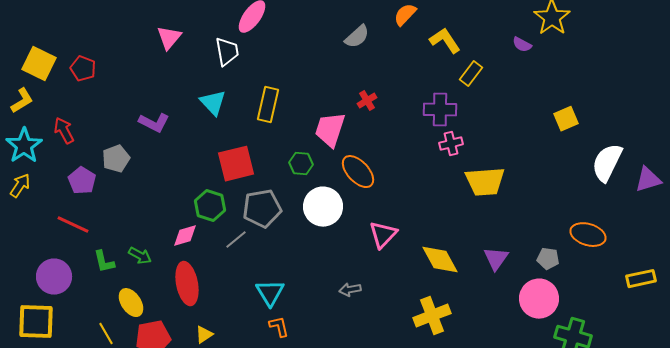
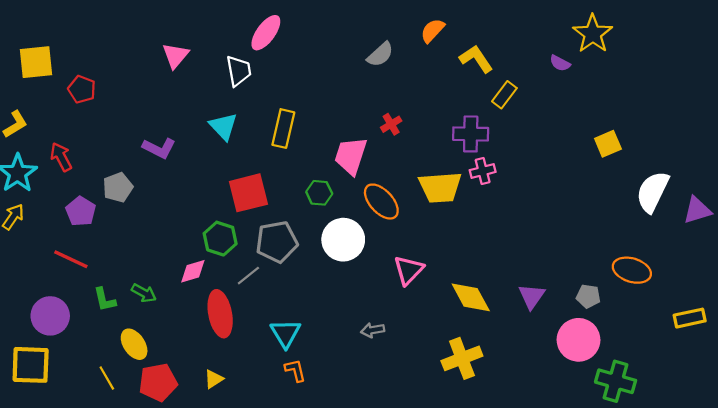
yellow square: (39, 64) -> (36, 62), moved, turned -32
yellow trapezoid: (485, 182) -> (440, 187), moved
red ellipse: (187, 284) -> (220, 314), moved

